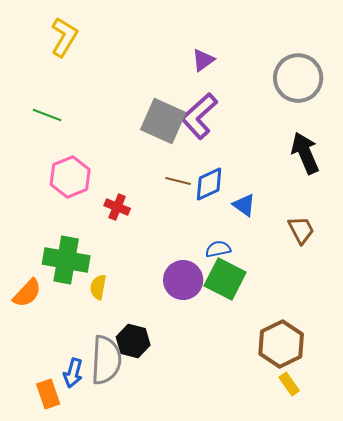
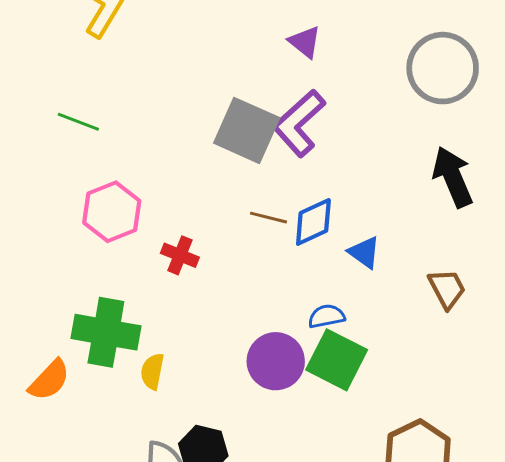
purple triangle: (203, 60) -> (305, 42), turned -45

